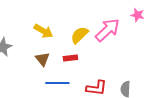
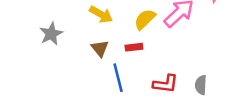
blue line: (57, 83) -> (118, 78), turned 75

